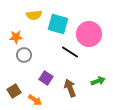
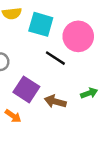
purple square: (46, 78) -> (26, 89), size x1.5
brown arrow: (70, 88) -> (55, 102), turned -54

